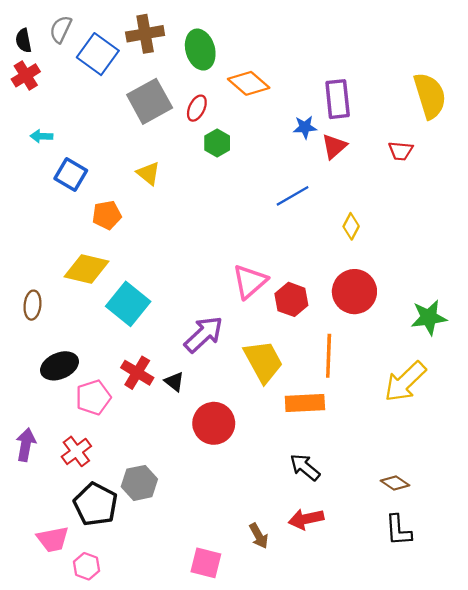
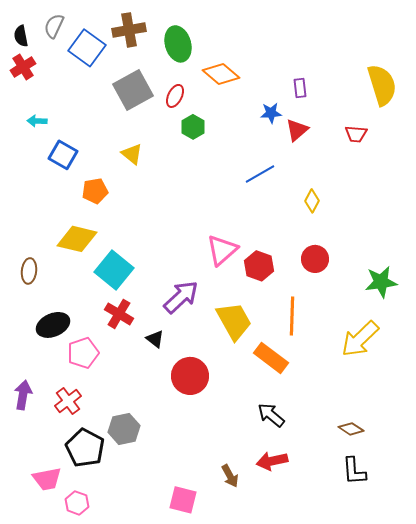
purple rectangle: (338, 99) -> (300, 88), size x0.6
red circle: (354, 292) -> (315, 259), size x0.7
red cross: (137, 373) -> (119, 314), moved
orange rectangle: (305, 403) -> (271, 358), turned 40

